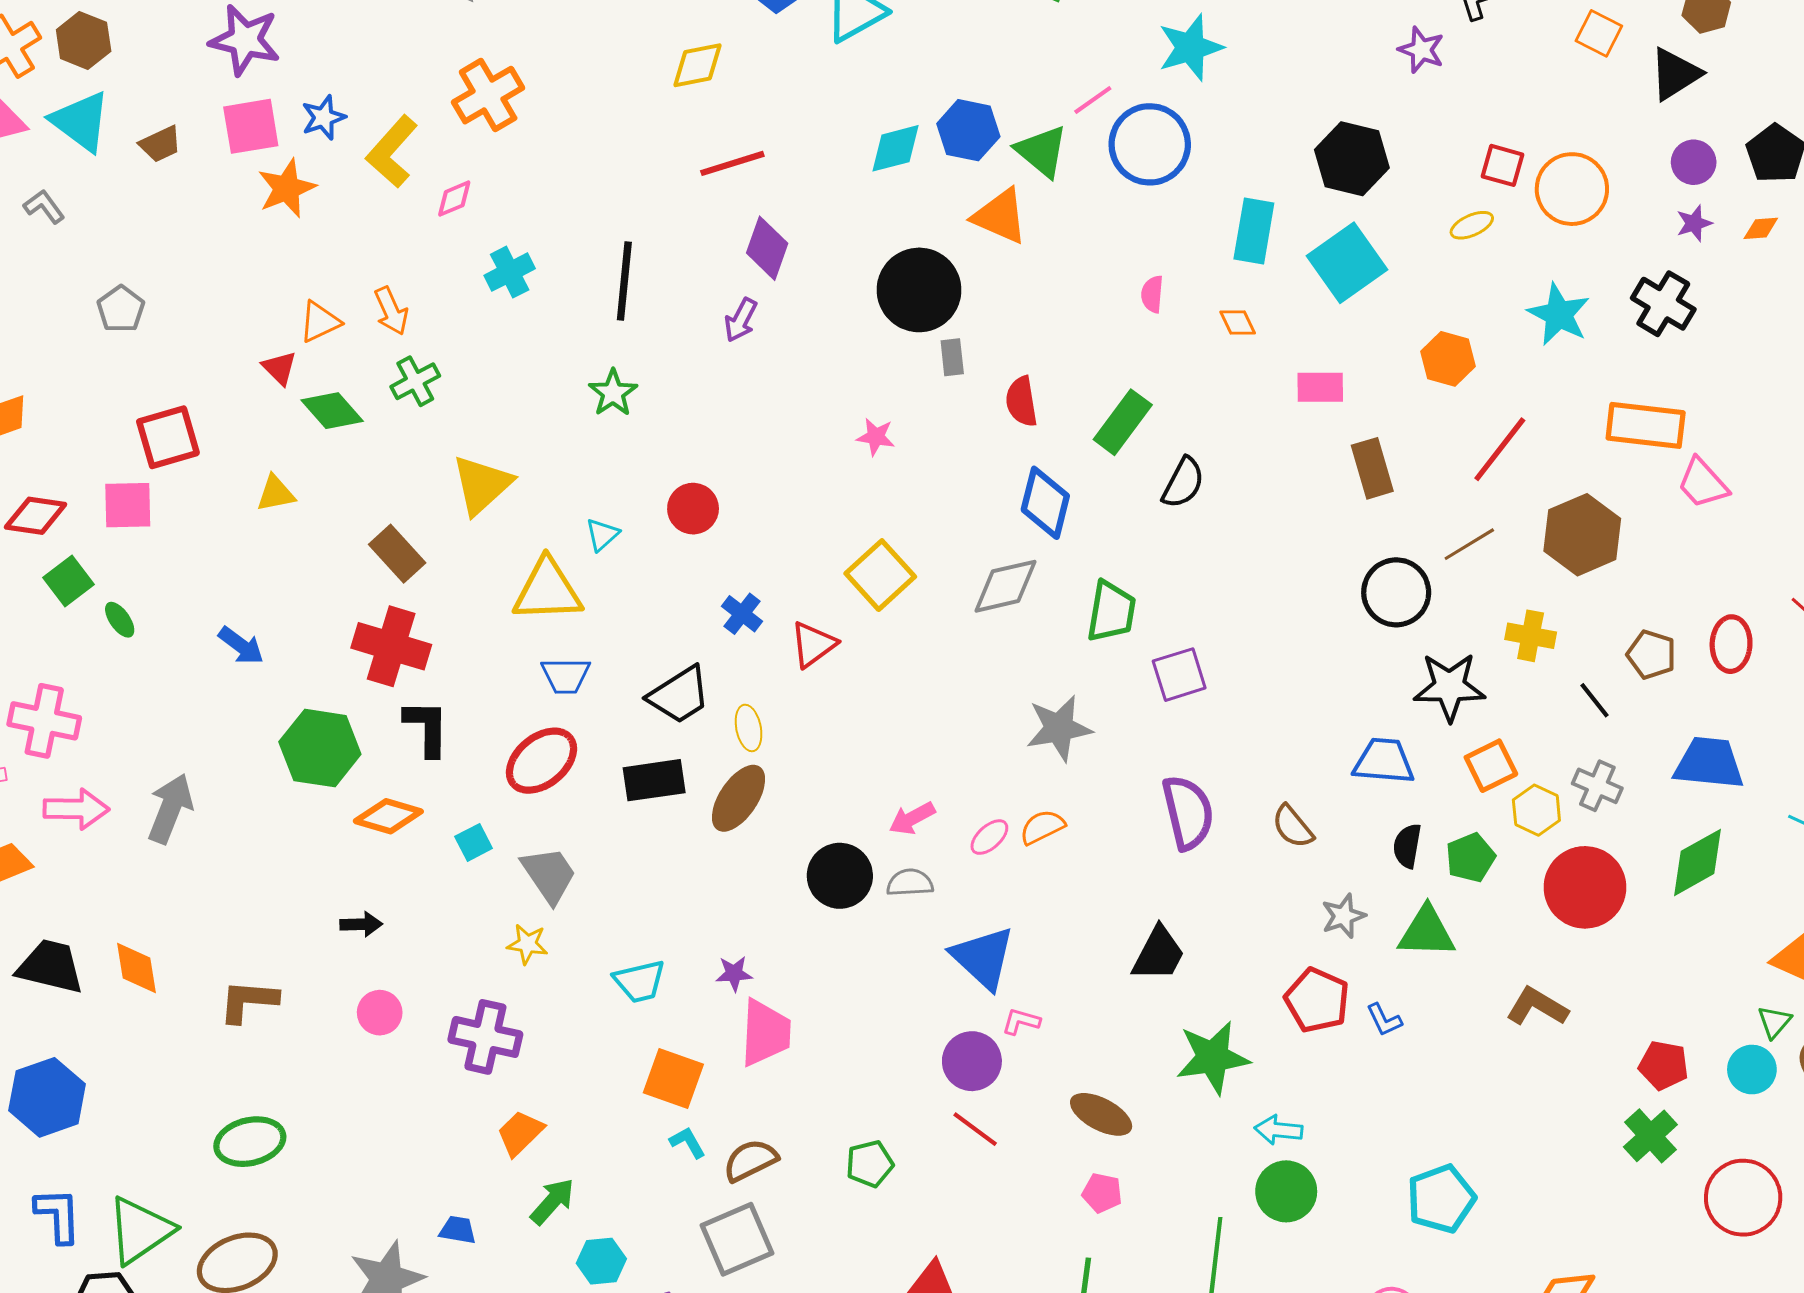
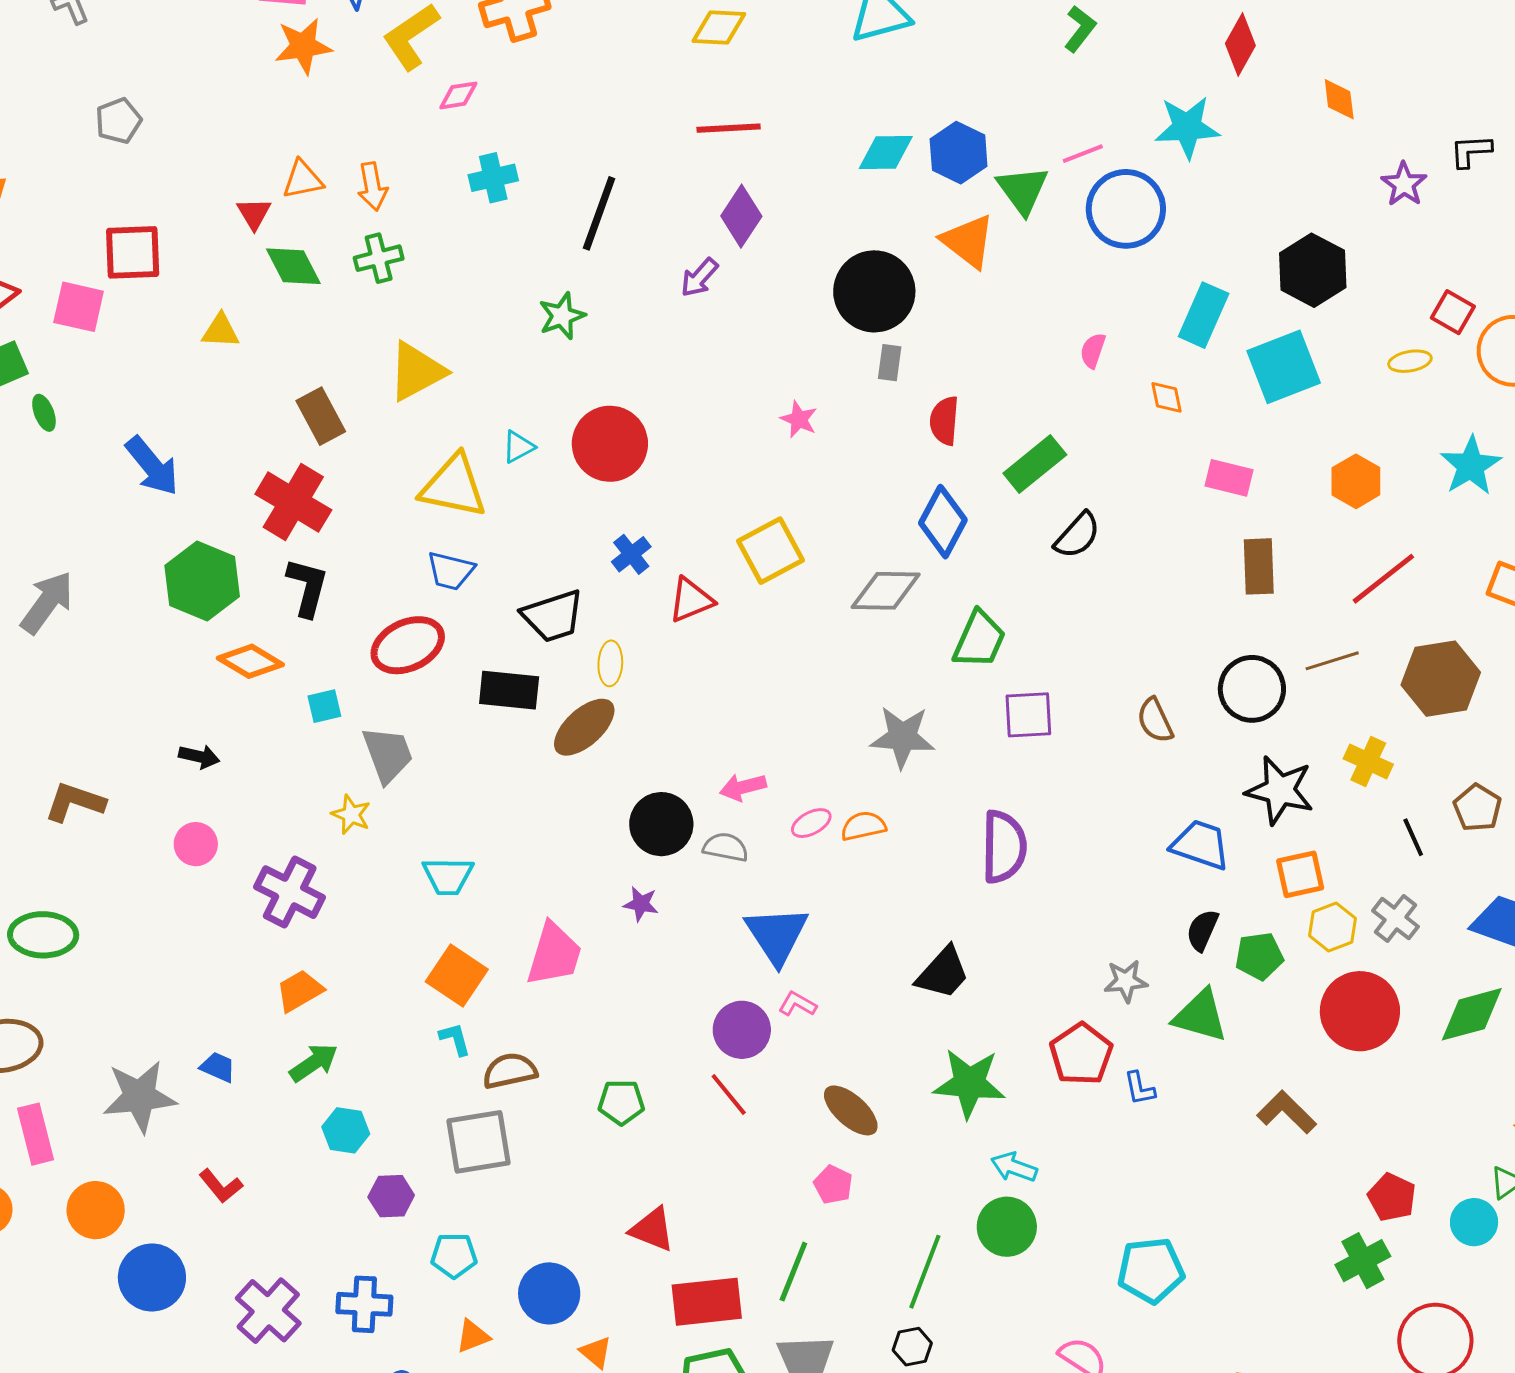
red circle: (693, 509) -> (610, 444), size x1.5
blue arrow: (241, 646) -> (152, 466), size x1.4
brown semicircle: (1293, 827) -> (1155, 720), moved
purple star: (734, 974) -> (641, 904), moved

